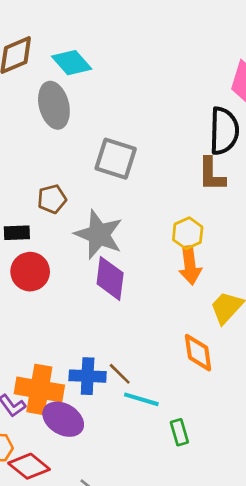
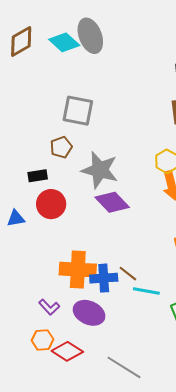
gray ellipse: (54, 105) -> (90, 36), moved
gray square: (116, 159) -> (78, 111), moved
purple diamond: (110, 278) -> (112, 202), turned -44
orange cross: (39, 389) -> (78, 270), moved

